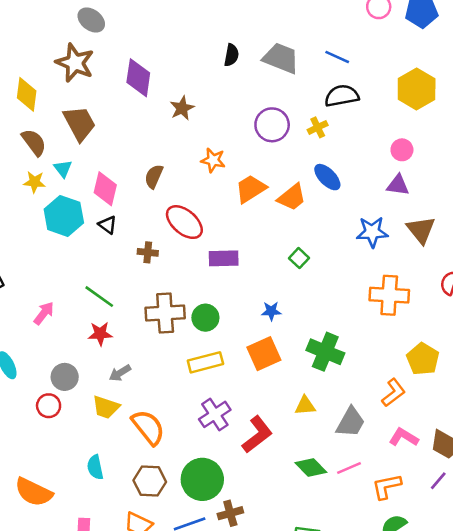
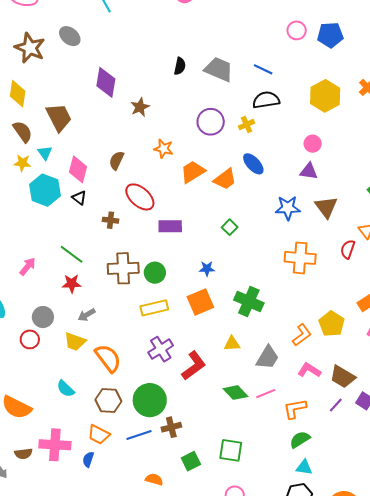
brown star: (75, 63) -> (30, 48), moved
yellow pentagon: (423, 359) -> (332, 324), moved
cyan semicircle: (95, 467) -> (66, 389), turned -36

